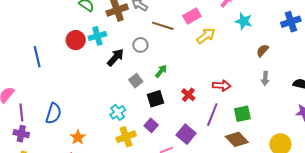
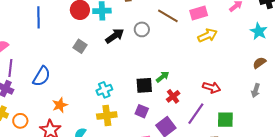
cyan star: (244, 21) -> (259, 31), moved
green arrow: (161, 71) -> (163, 77), moved
gray square: (136, 81) -> (80, 46), moved, turned -32
red cross: (188, 95) -> (173, 96), moved
purple square: (151, 125) -> (142, 111), moved, turned -32

